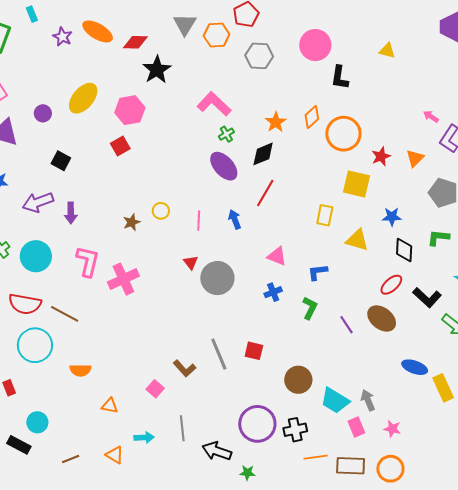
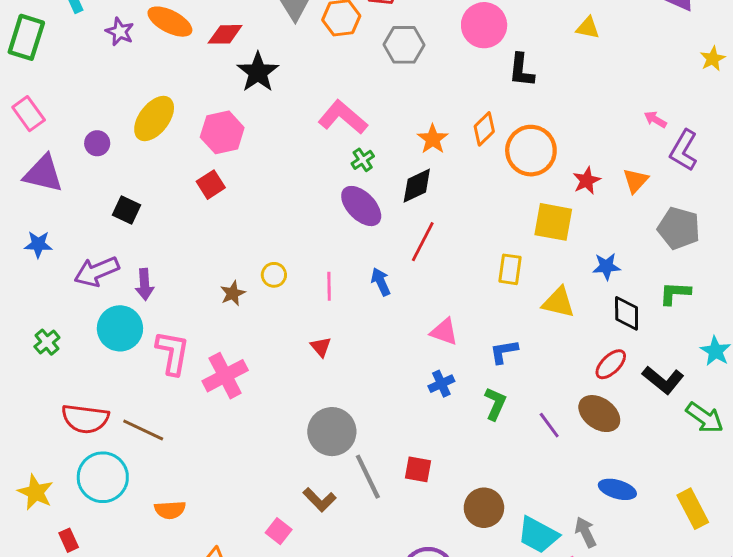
cyan circle: (36, 256) -> (120, 328), moved
gray circle: (217, 278) -> (332, 432), moved
blue ellipse: (415, 367) -> (617, 489), moved

